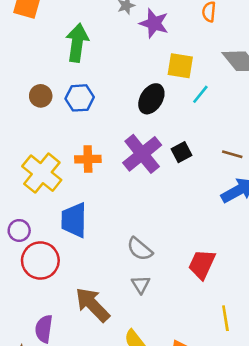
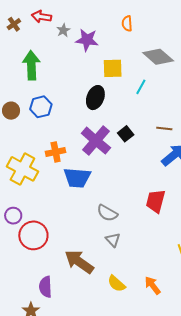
cyan line: (200, 94) -> (141, 87), moved
blue trapezoid: (74, 220) -> (77, 178), moved, turned -76
red trapezoid: (202, 264) -> (156, 201), moved

